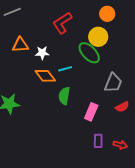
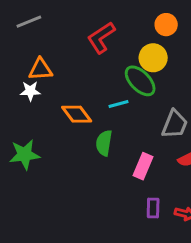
white star: (42, 53) -> (30, 91), moved
cyan line: (65, 69) -> (118, 104), moved

